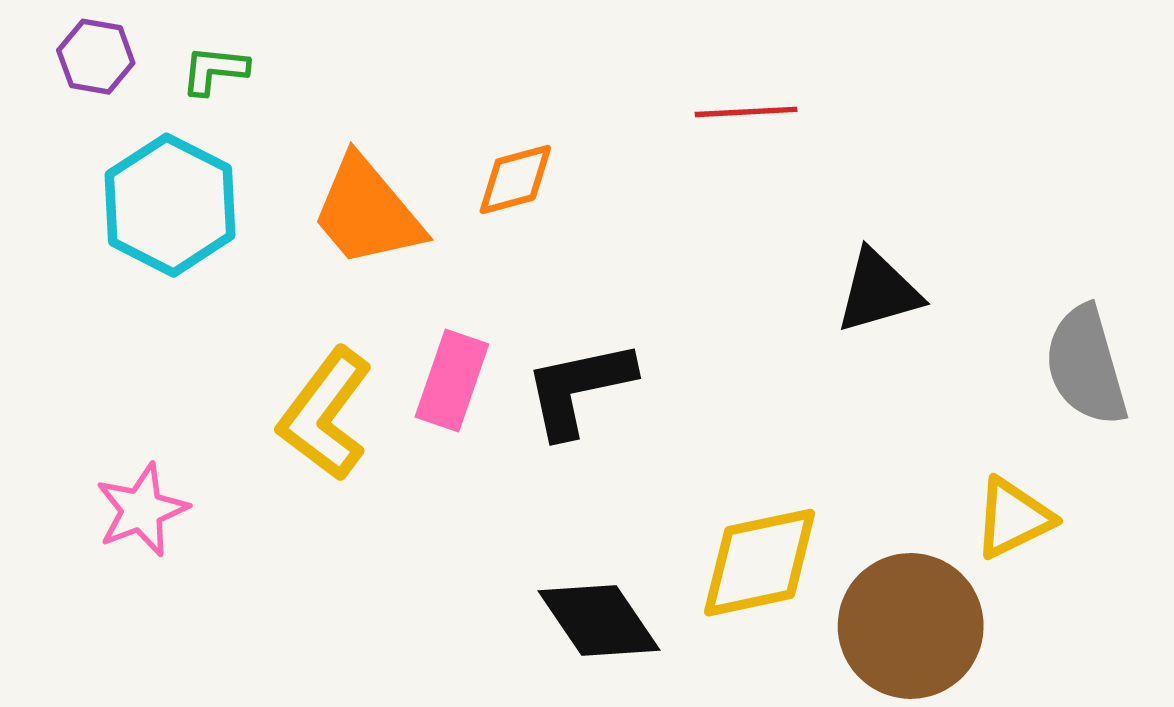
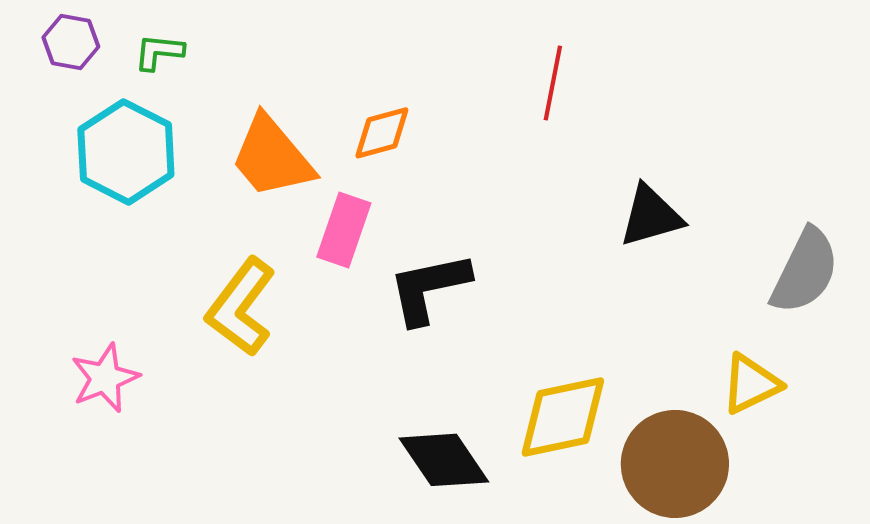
red line: (746, 112) -> (553, 83), turned -76
gray semicircle: (1086, 366) -> (805, 271), turned -138
pink rectangle: (452, 380) -> (344, 230), moved

